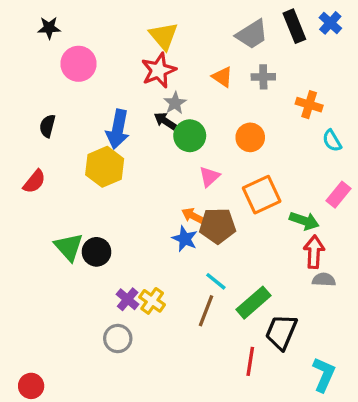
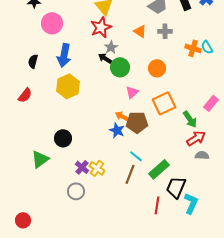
blue arrow: (118, 129) -> (64, 55), moved
cyan semicircle: (332, 141) -> (207, 47), moved
green arrow: (304, 221) -> (190, 119), turned 36
green triangle: (69, 247) -> (40, 159), moved, turned 36
red arrow: (314, 252) -> (196, 138), turned 54
cyan L-shape: (324, 374) -> (191, 203), moved

